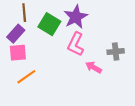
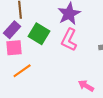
green square: (49, 24) -> (39, 34), moved
pink arrow: (94, 67) -> (86, 86), moved

